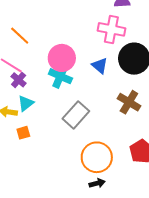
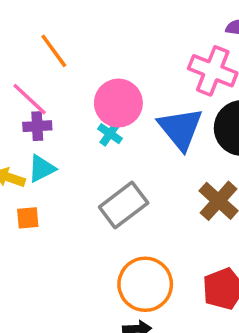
blue triangle: (100, 66) -> (181, 129), size x1.6
cyan cross: (60, 76) -> (110, 134), size x0.6
purple cross: (19, 80) -> (37, 126), turned 35

